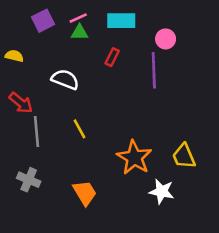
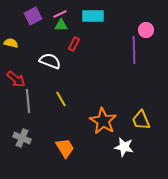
pink circle: (166, 39) -> (146, 30), moved
red rectangle: (112, 57) -> (74, 44), moved
purple line: (154, 70) -> (134, 50), moved

